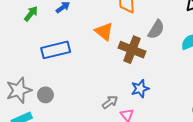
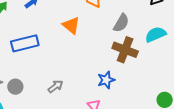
brown cross: (132, 50) -> (125, 50), moved
gray arrow: (110, 102) -> (56, 86), moved

